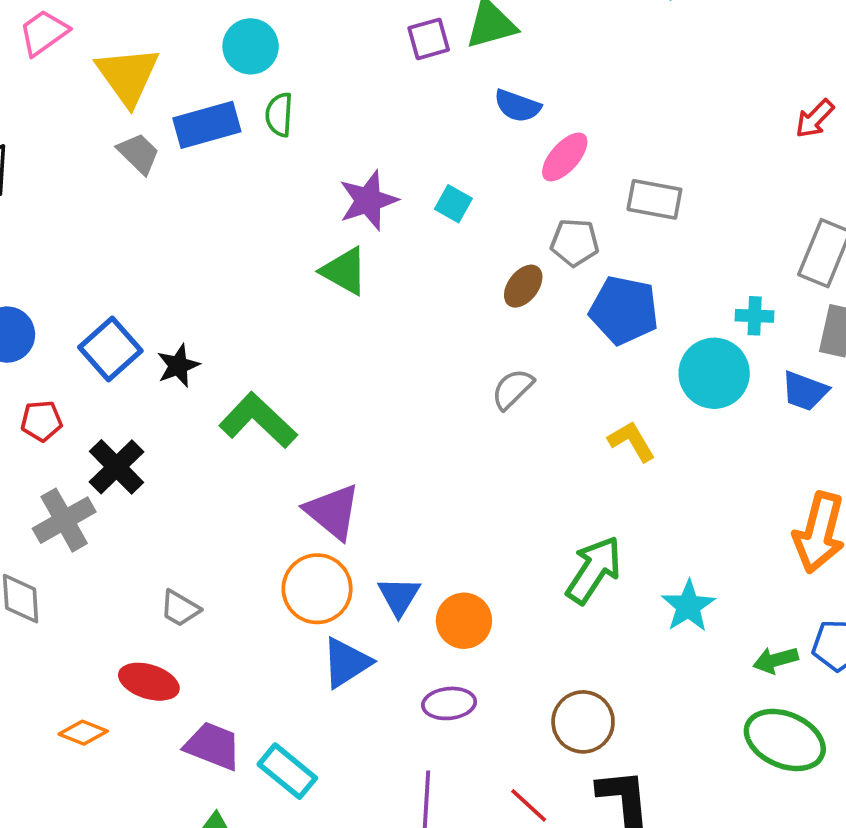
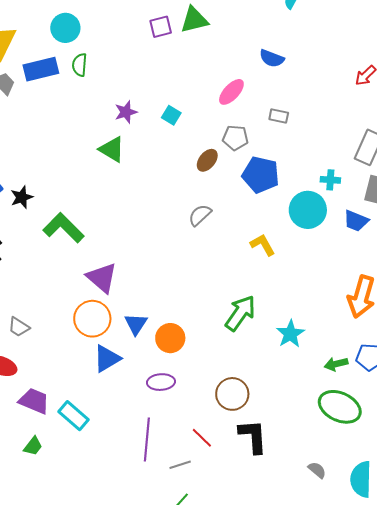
blue semicircle: (517, 106) -> (272, 58), moved
gray rectangle: (654, 199) -> (279, 116), size x0.7
purple star: (368, 200) -> (126, 112), size x0.7

